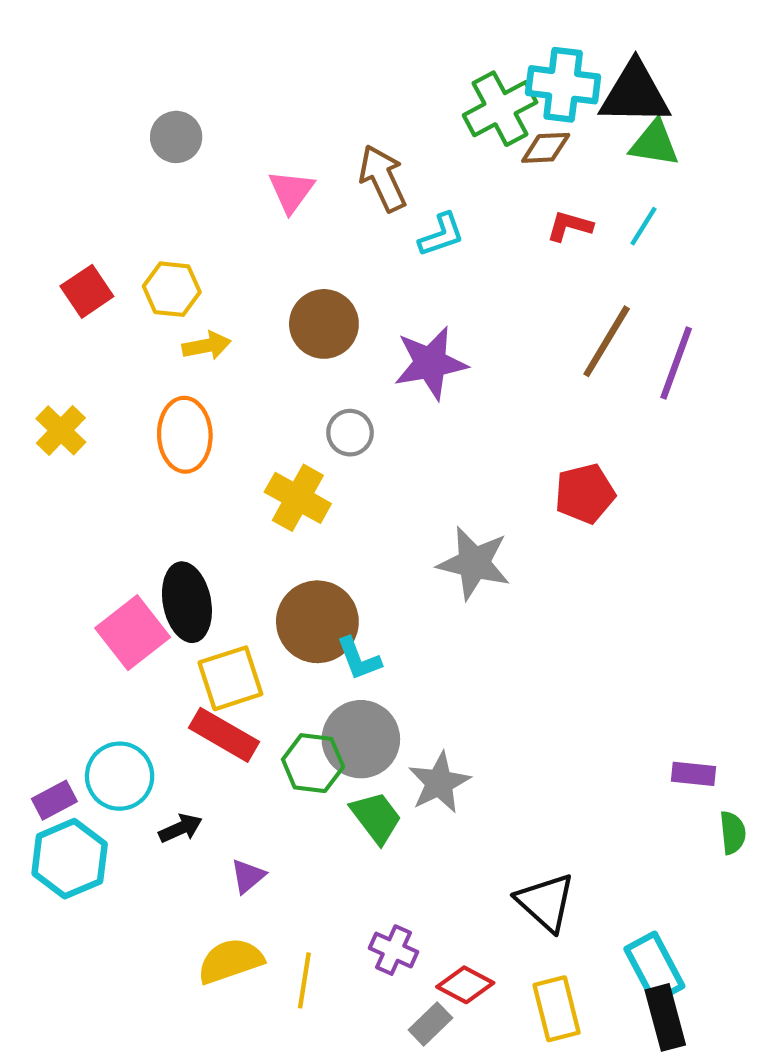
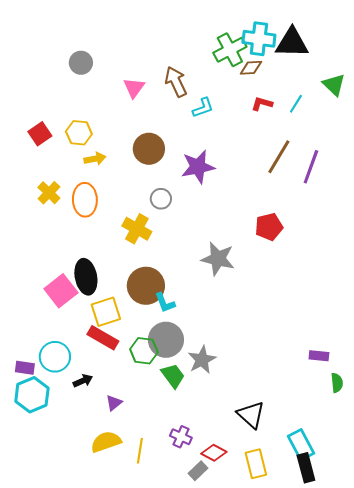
green triangle: (654, 143) -> (334, 85), moved, turned 35
yellow cross: (61, 430) -> (49, 193), moved
purple rectangle: (54, 800) -> (25, 368), turned 36

